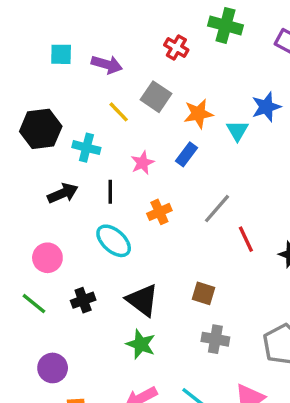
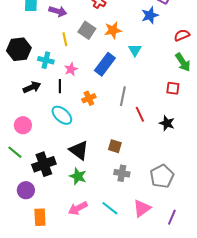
blue star: (266, 107) -> (150, 15), moved
yellow line: (119, 112) -> (65, 39), turned 32
orange star: (198, 114) -> (113, 30), moved
blue rectangle: (187, 154) -> (105, 64), size x1.6
pink star: (142, 163) -> (71, 69), moved
gray line: (217, 209) -> (123, 96), turned -30
black cross: (83, 300) -> (44, 164), moved, size x1.6

